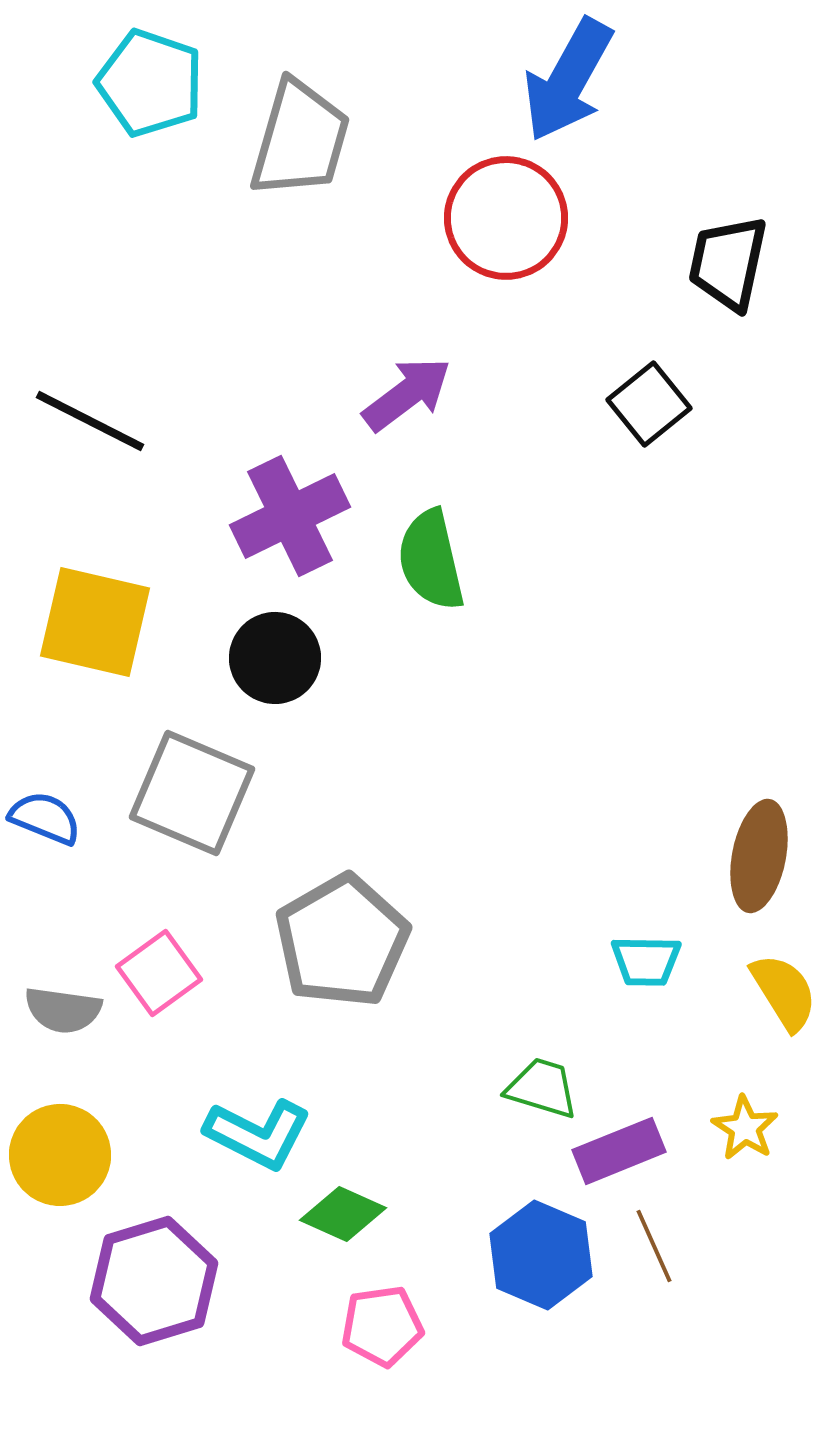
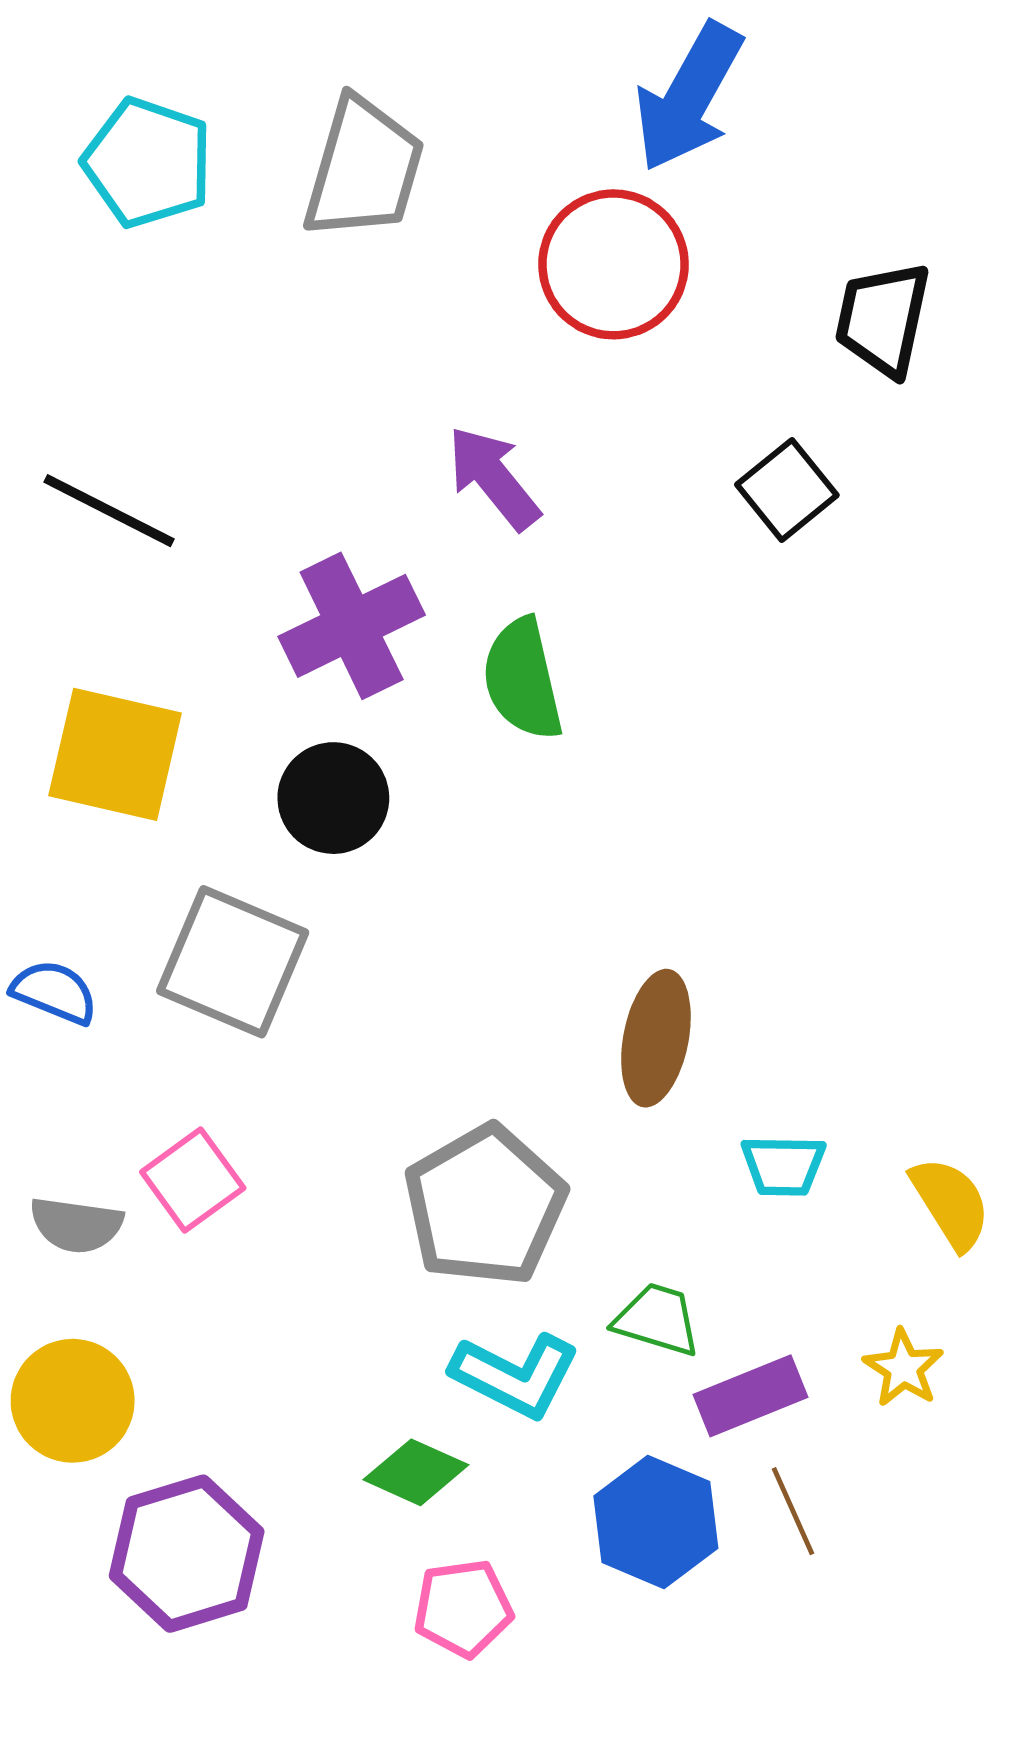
cyan pentagon: (150, 83) -> (148, 163), moved
purple arrow: (407, 394) -> (493, 478), turned -92
brown ellipse: (759, 856) -> (656, 1038), moved
gray pentagon: (342, 941) -> (485, 1206), moved
cyan L-shape: (258, 1134) -> (515, 1375), moved

